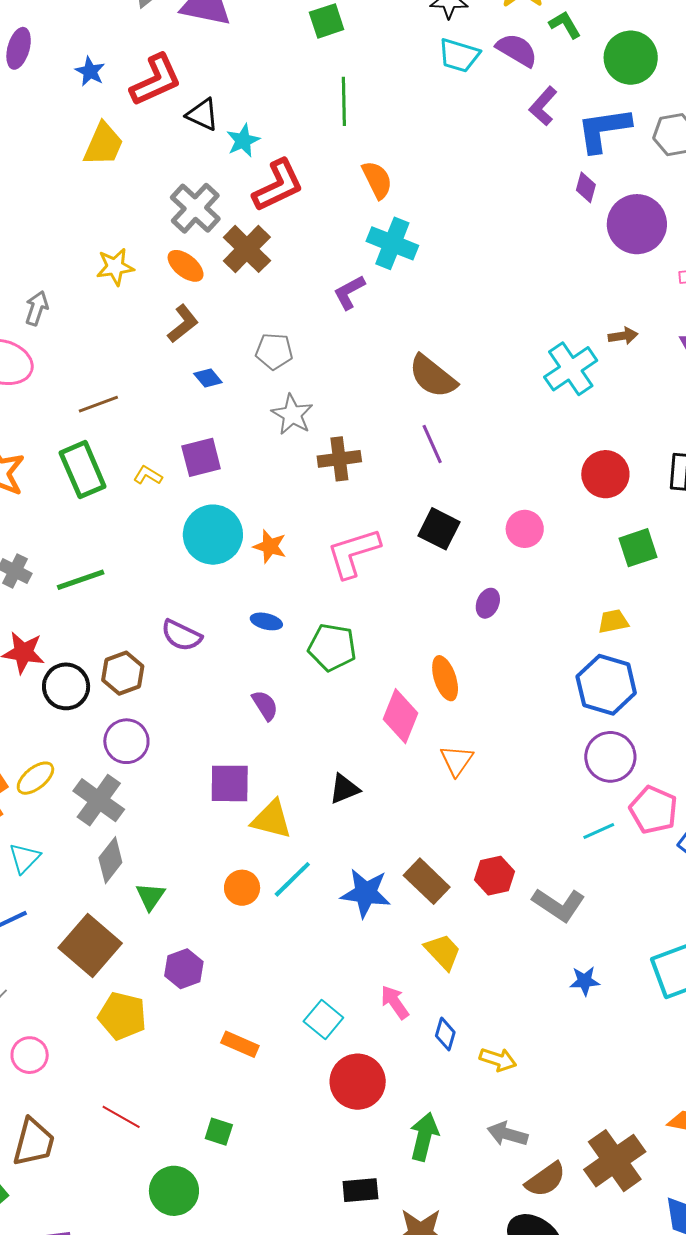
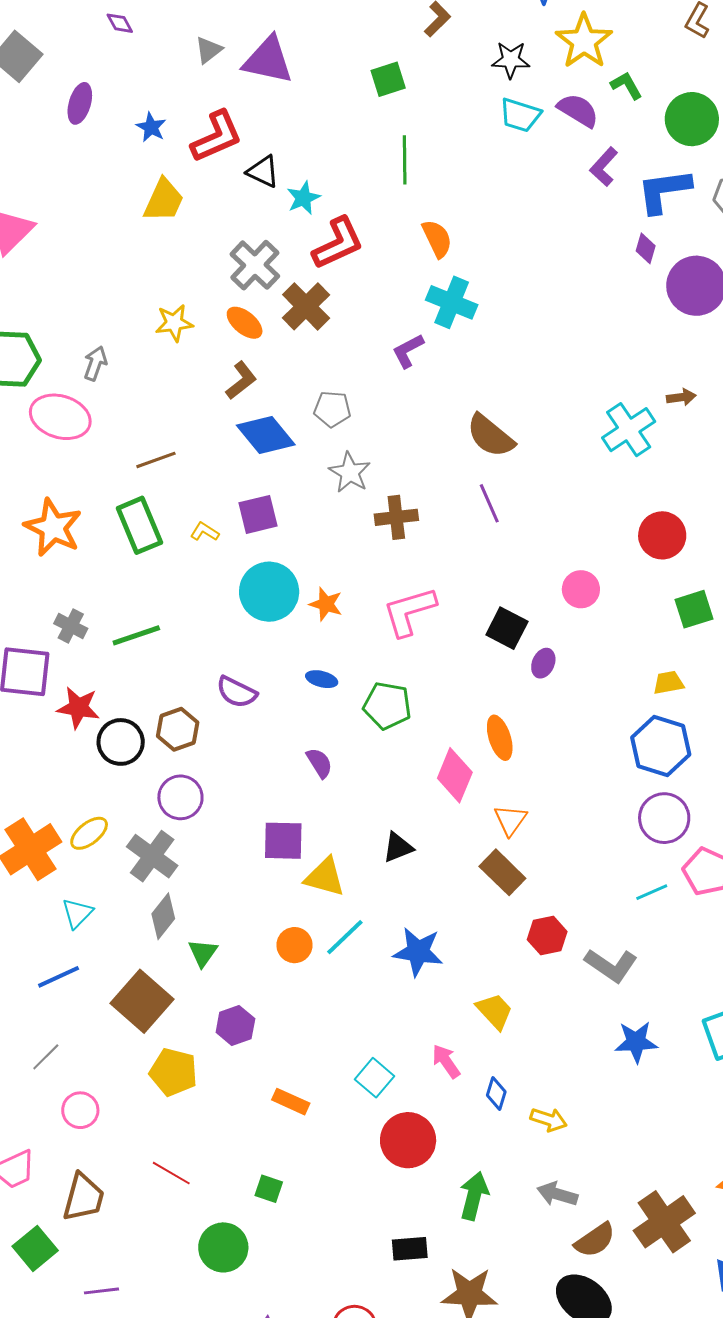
blue diamond: (208, 378) -> (266, 435), size x2.0
black square: (439, 529) -> (507, 628), moved
brown rectangle: (427, 881) -> (502, 872), moved
blue star: (585, 981) -> (636, 1042), size x1.4

